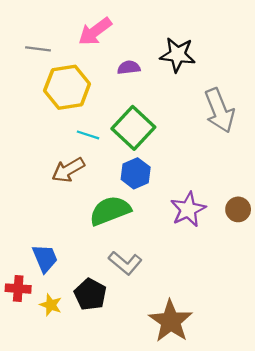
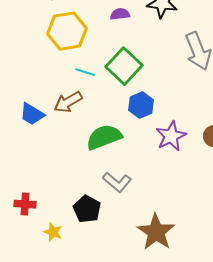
blue hexagon: (136, 173) -> (141, 105), moved
blue trapezoid: (45, 258) -> (32, 114), moved, turned 144
yellow star: (51, 305) -> (53, 232), moved

